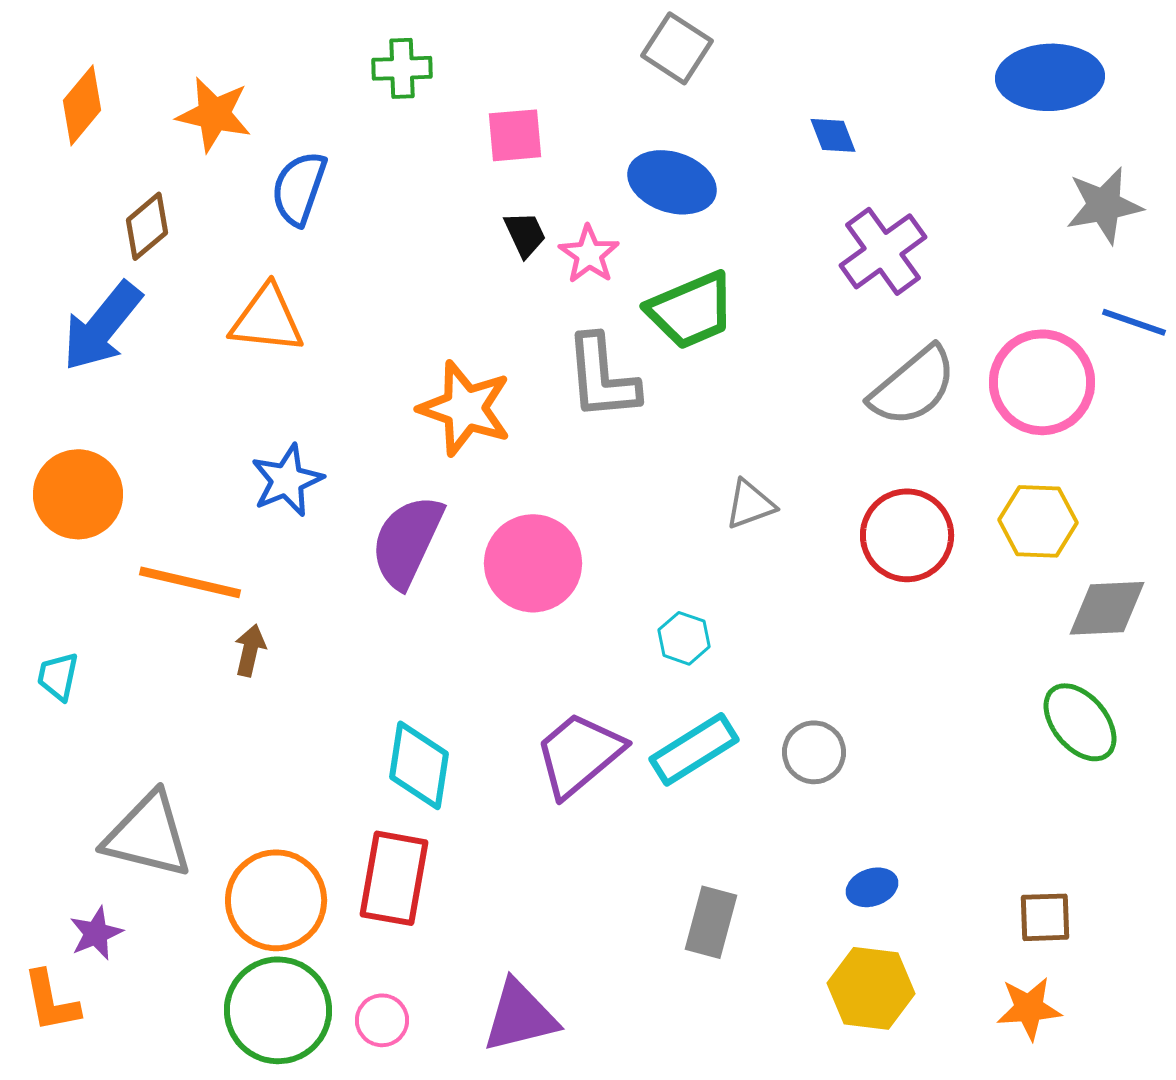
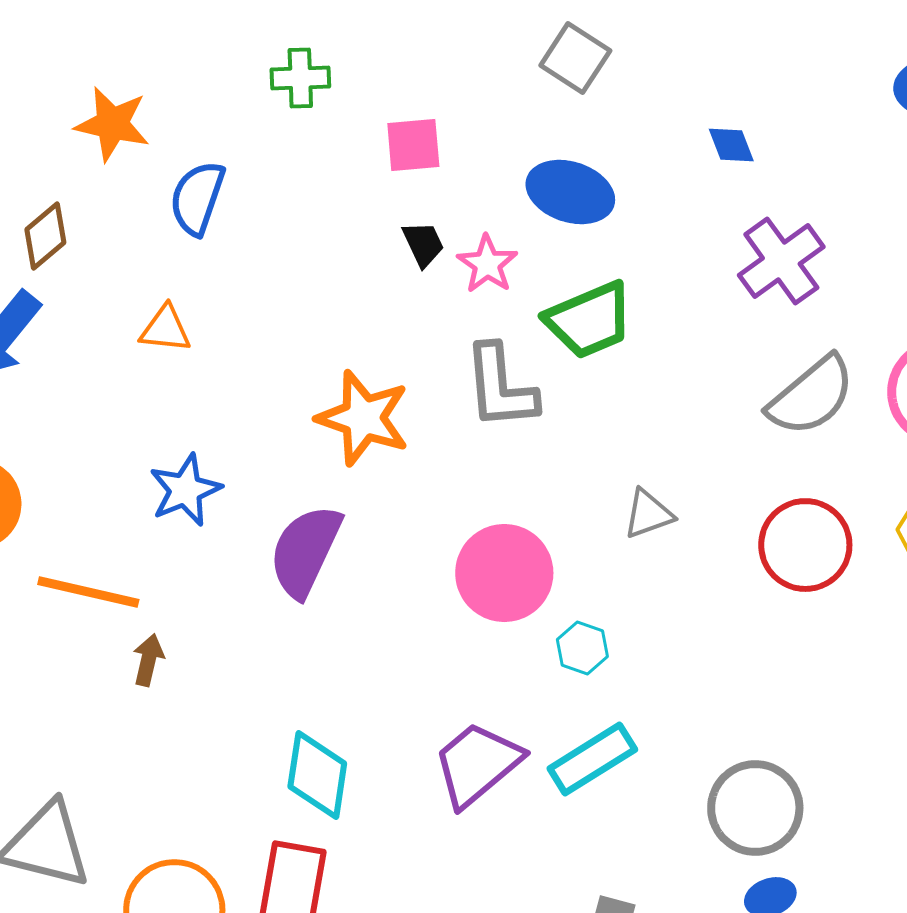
orange triangle: (267, 319) -> (165, 329), size x0.7
pink circle: (533, 563) -> (504, 573), moved
gray circle: (814, 752) -> (755, 808), moved, size x1.5

